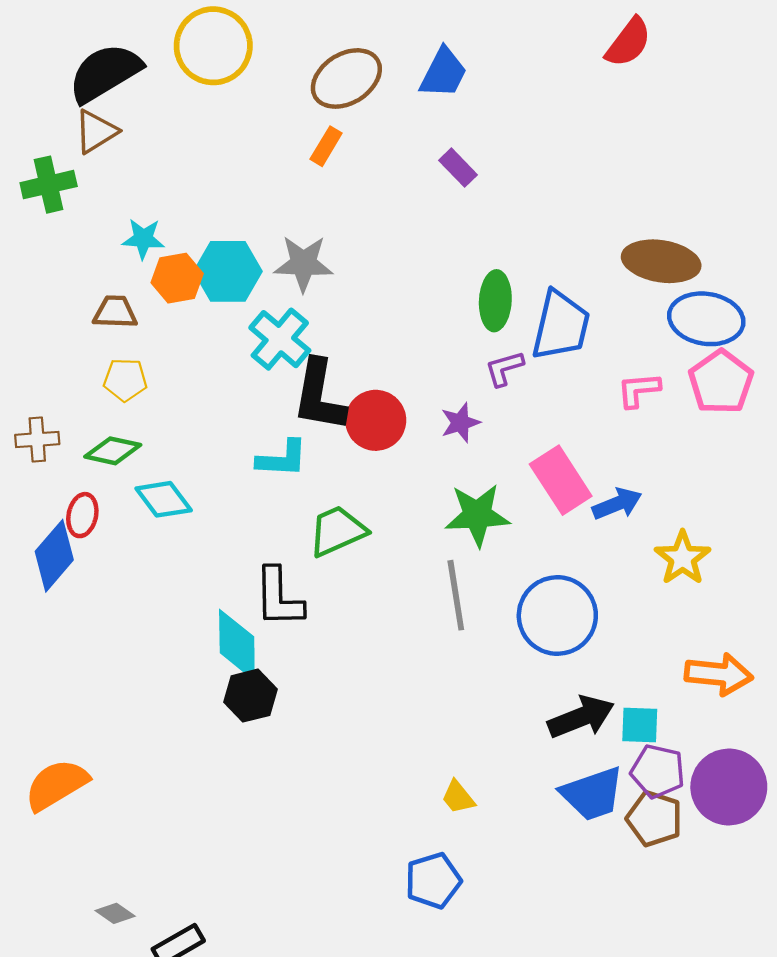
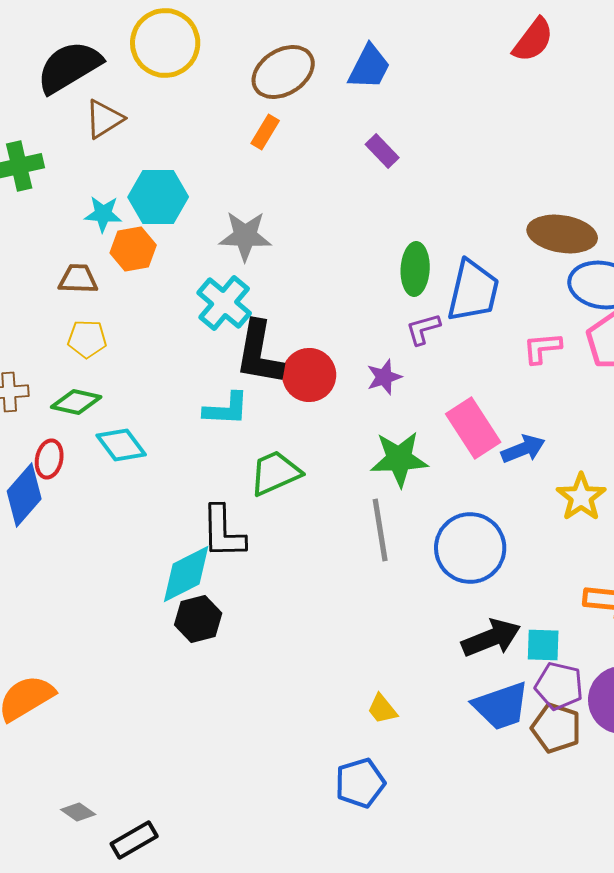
brown triangle: (96, 132) -> (104, 119), moved
cyan hexagon: (228, 271) -> (158, 197), moved
cyan diamond: (237, 645) -> (186, 574), turned 64

